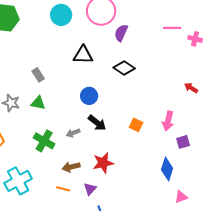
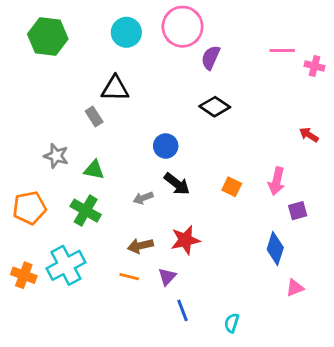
black triangle: (83, 55) -> (115, 88), moved
green triangle: (38, 103) -> (94, 170), moved
green cross: (44, 141) -> (86, 211), moved

